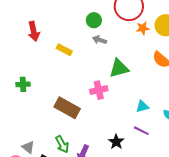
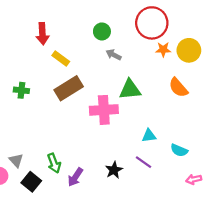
green circle: (94, 20) -> (102, 31), moved
yellow rectangle: (64, 50) -> (61, 59), moved
pink cross: (99, 90) -> (104, 110), size x1.4
brown rectangle: (67, 108) -> (69, 88), moved, turned -70

